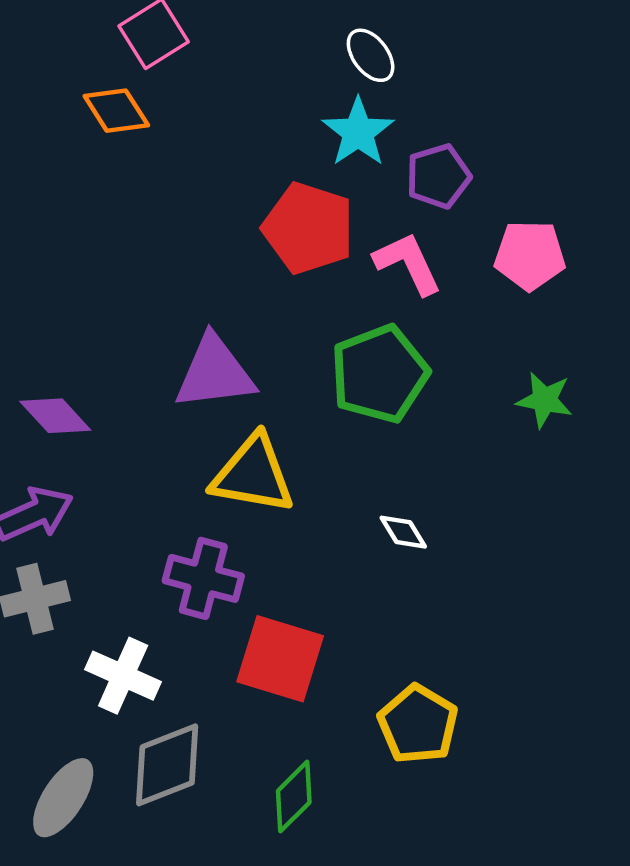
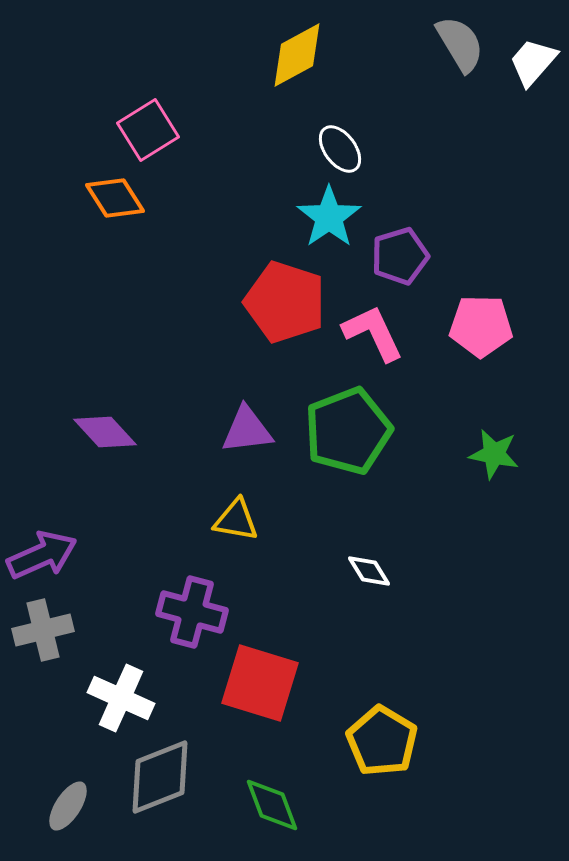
purple triangle: (215, 373) -> (247, 430), moved, size x0.7
purple diamond: (55, 416) -> (105, 432), moved
yellow triangle: (253, 475) -> (236, 520), size x0.6
green diamond: (294, 797) -> (272, 805), turned -66
gray ellipse: (63, 798) -> (68, 806), size x0.7

